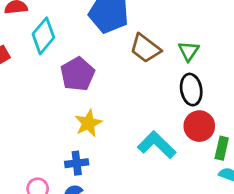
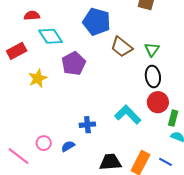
cyan diamond: (43, 36) -> (51, 36), turned -75
yellow star: (88, 123) -> (38, 78), moved
blue cross: (77, 163) -> (87, 125), moved

